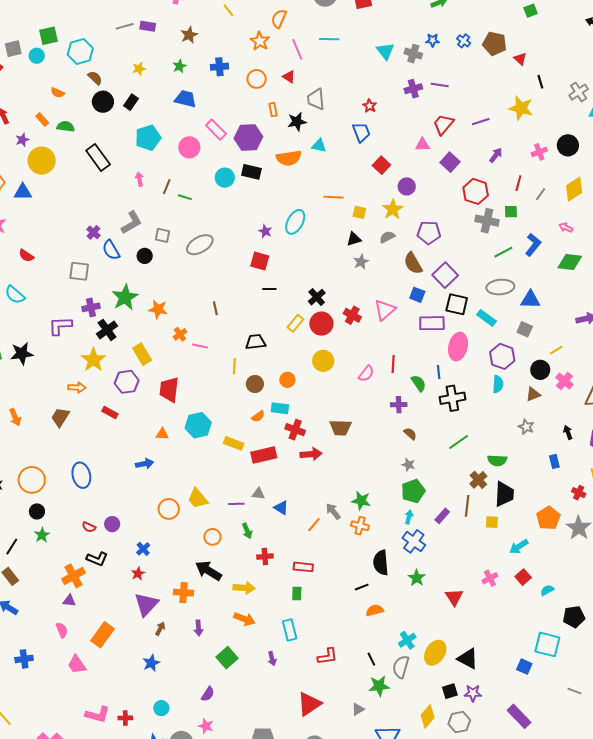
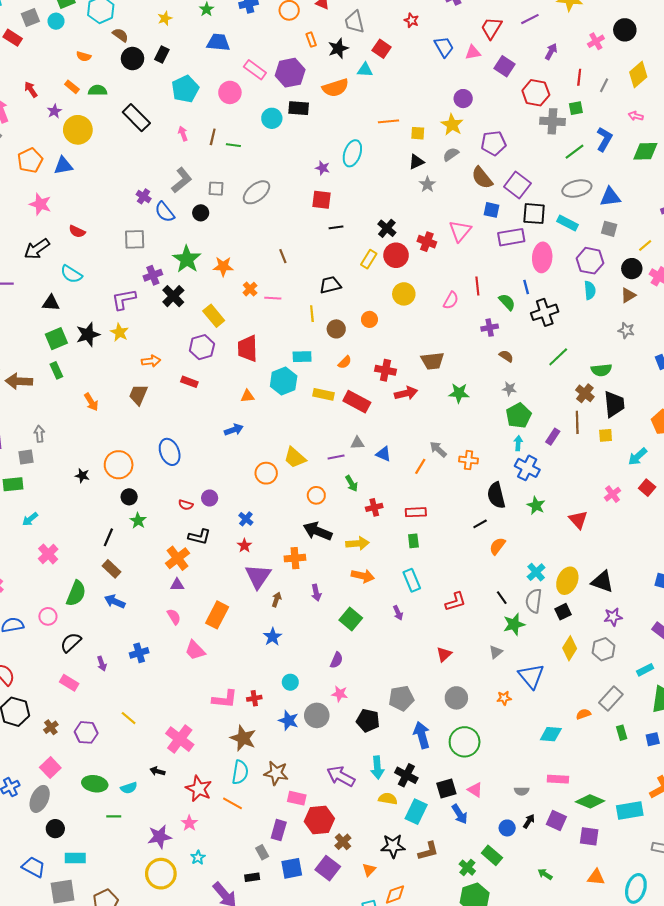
blue trapezoid: (361, 132) -> (444, 47), moved
red square: (381, 165) -> (382, 49), moved
yellow star: (93, 360) -> (120, 332), moved, size x0.7
cyan rectangle: (280, 408) -> (302, 357), moved
red rectangle: (264, 455) -> (357, 402), turned 50
green star: (361, 501) -> (459, 393), moved
orange semicircle: (375, 610) -> (497, 546), turned -30
black square: (450, 691) -> (563, 612), moved
red triangle: (309, 704) -> (444, 654), size x0.6

